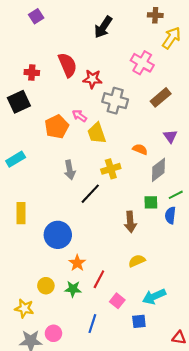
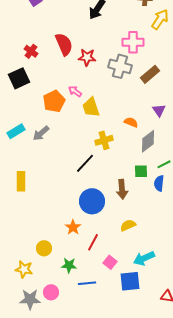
pink cross: (142, 63) -> (133, 42), turned -30
red cross: (32, 73) -> (31, 51), turned 32
gray cross: (115, 101) -> (120, 66), moved
gray arrow: (70, 170) -> (41, 133), moved, turned 60
blue circle: (58, 235) -> (92, 201), moved
green star: (73, 289) -> (69, 265), moved
blue square: (139, 321) -> (130, 281), size x1.5
blue line: (92, 324) -> (87, 283), turned 66

